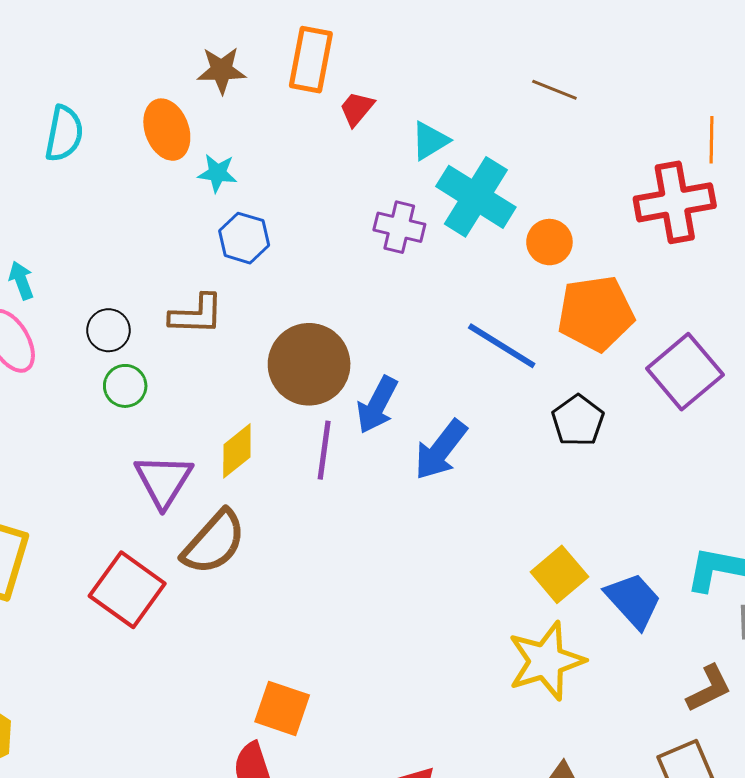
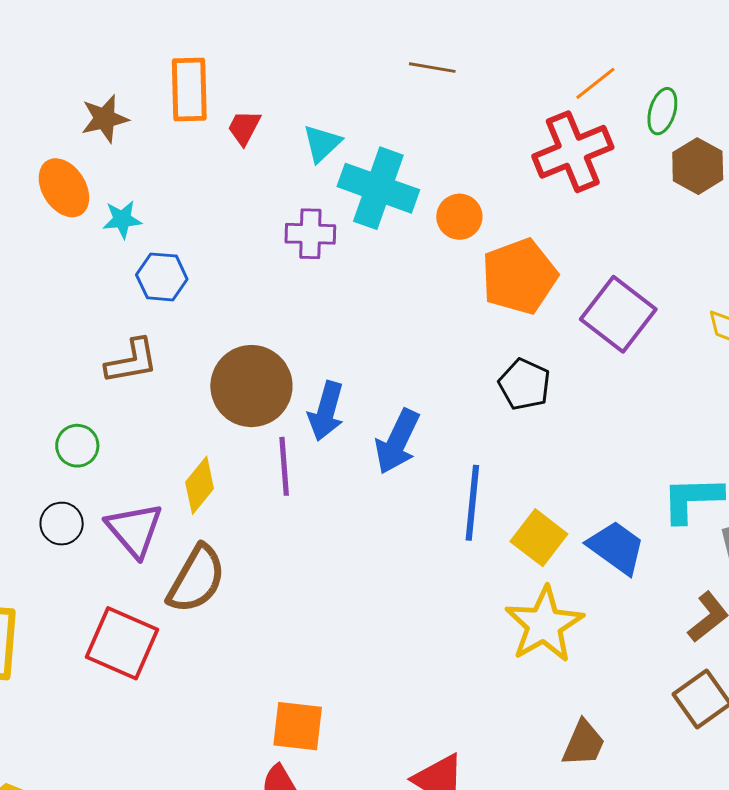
orange line: (712, 140) -> (595, 83), turned 63
black circle: (108, 330) -> (62, 524), moved
blue line: (502, 346) -> (472, 503), moved, turned 76

